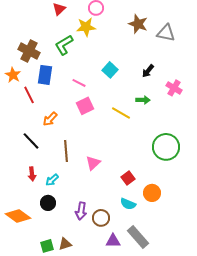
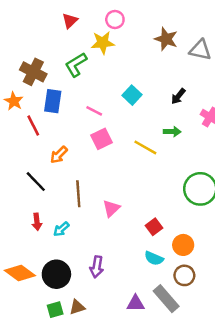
black circle: (48, 203) -> (56, 274), moved, size x1.5
brown circle: (101, 218) -> (184, 275), moved

